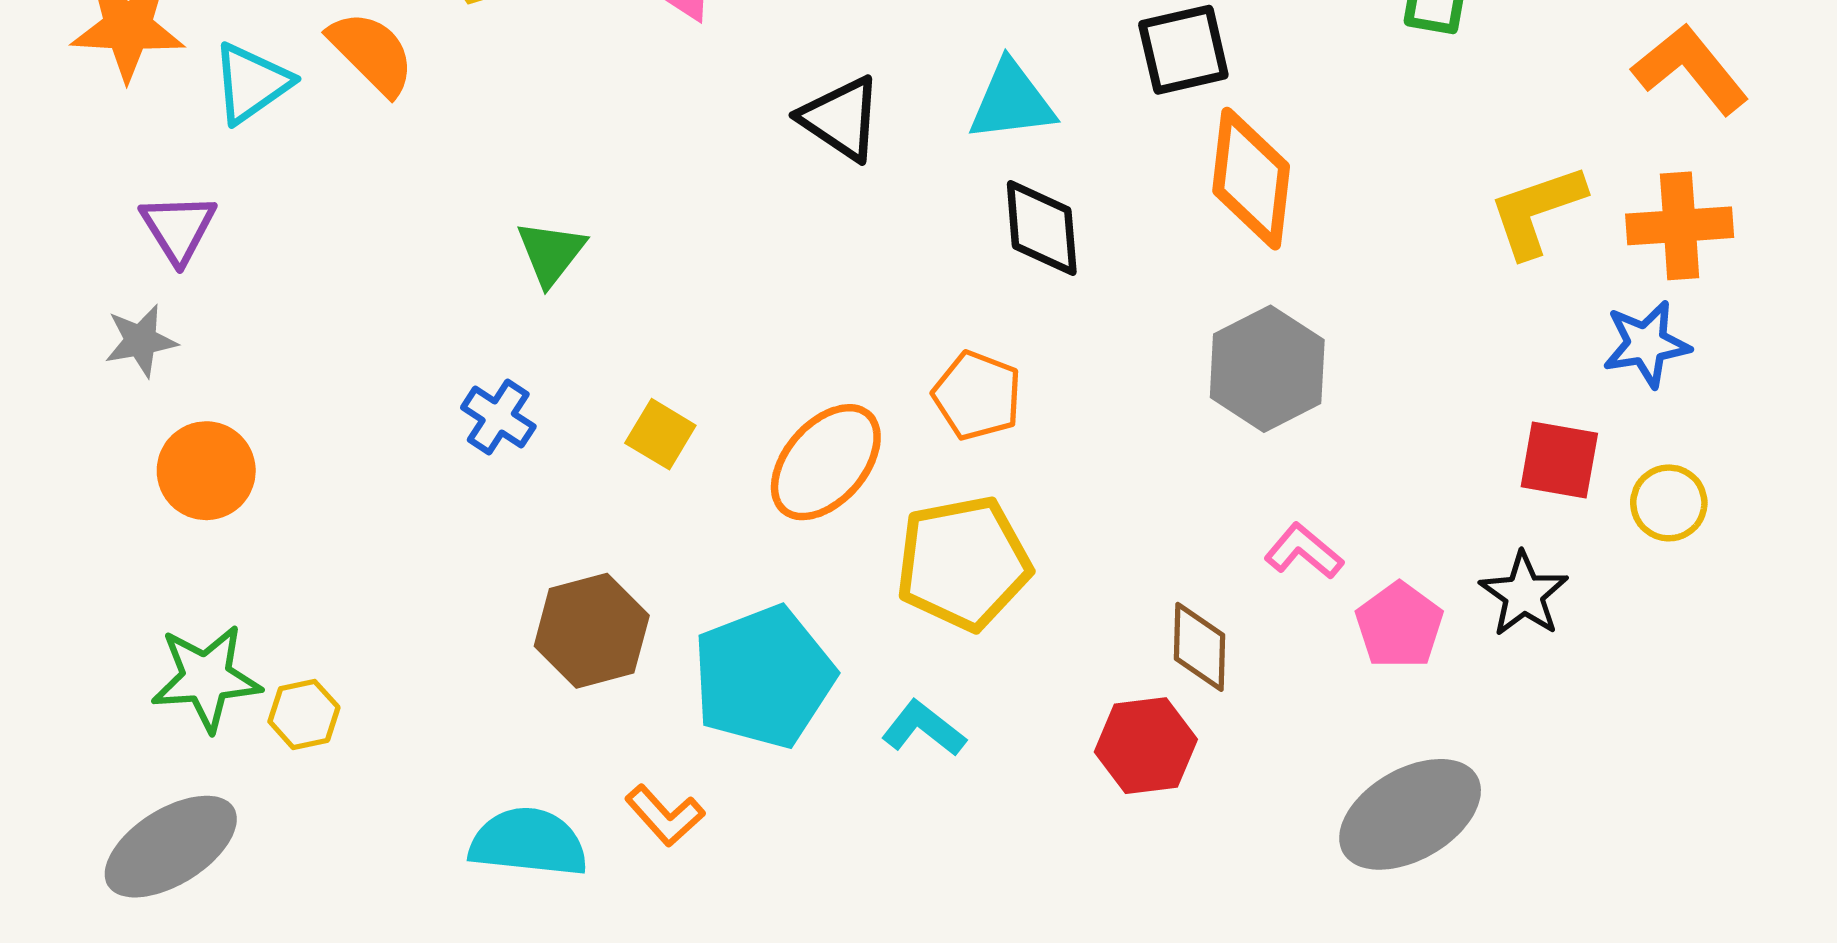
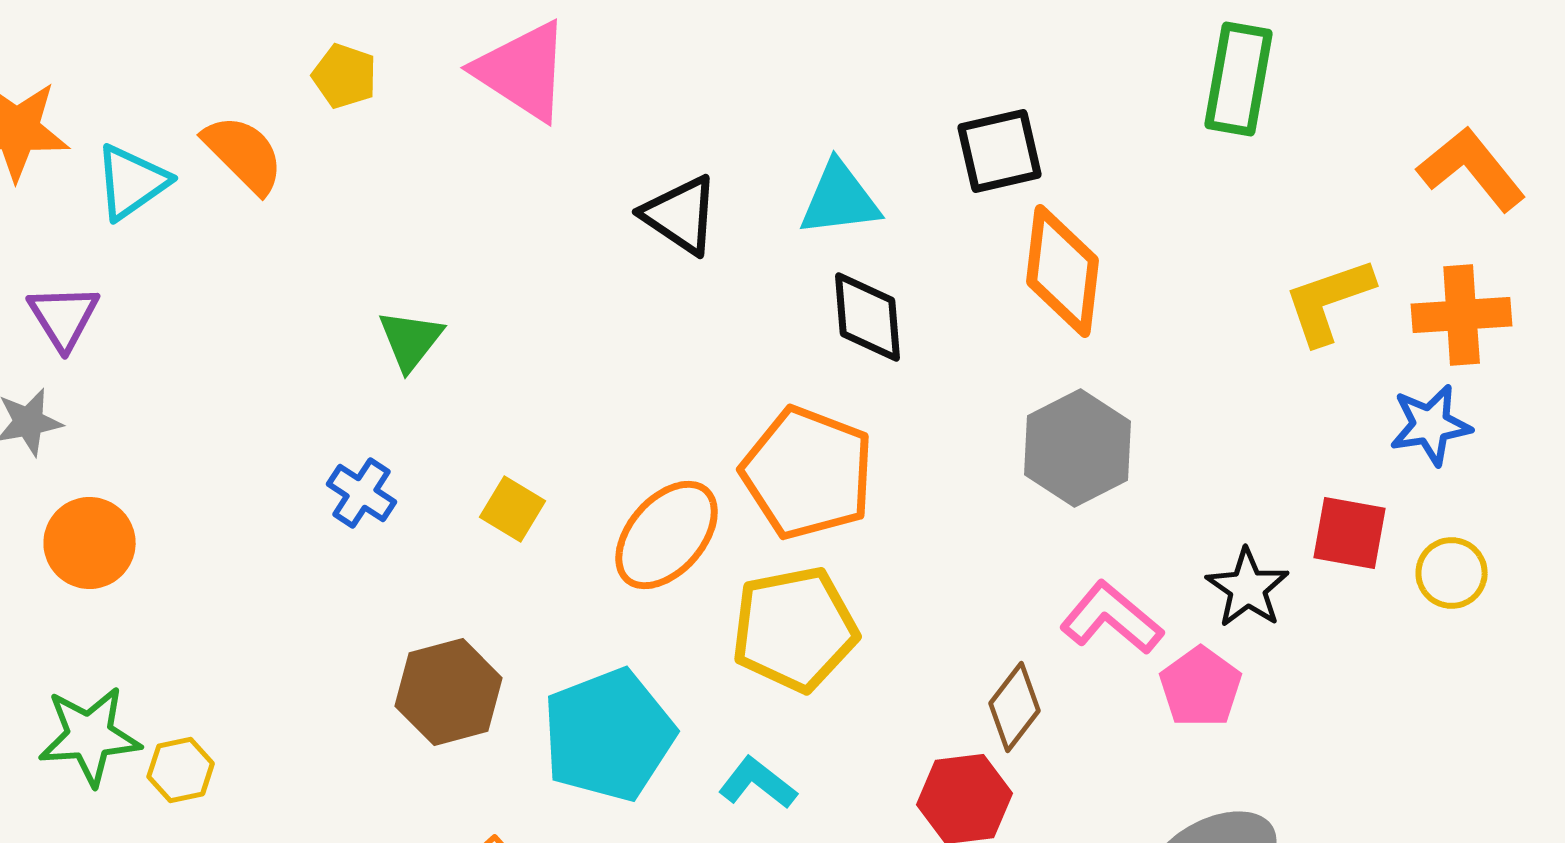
orange pentagon: (977, 396) -> (808, 473), size x1.6
pink L-shape: (1304, 551) -> (1112, 618), size x1.4
black star: (1524, 594) -> (1248, 588), moved
brown diamond: (1200, 647) -> (1015, 707), turned 36

